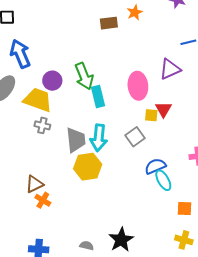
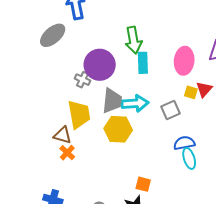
purple circle: (52, 81) -> (100, 65), moved, size x1.6
yellow trapezoid: (38, 100) -> (79, 114), moved, turned 48
cyan arrow: (99, 138) -> (135, 103), turned -112
brown triangle: (35, 184) -> (62, 135), turned 30
orange square: (184, 209) -> (143, 184), moved

